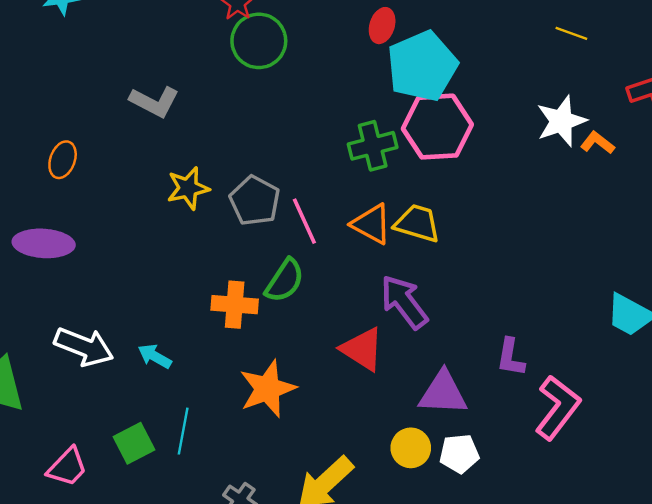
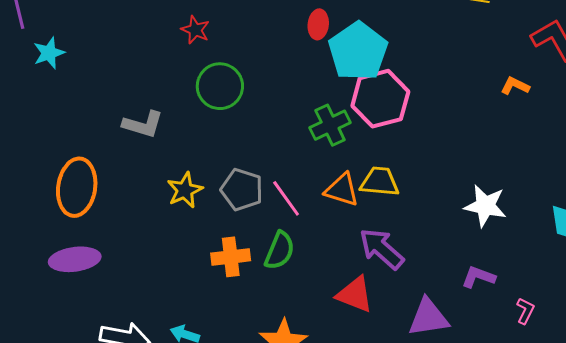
green circle: (259, 41) -> (220, 86), moved
white star: (561, 121) -> (485, 206), moved, turned -30
orange ellipse: (63, 160) -> (77, 187), size x1.8
orange cross: (235, 305) -> (231, 257), moved
purple L-shape: (511, 357) -> (478, 277), turned 112
pink L-shape: (558, 408) -> (525, 311), size x0.5

